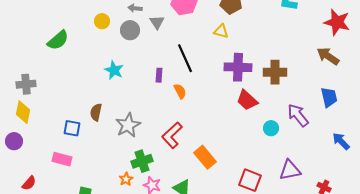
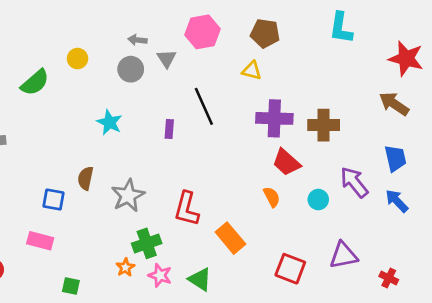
yellow circle: (102, 21) -> (77, 59), moved
orange semicircle: (180, 91) -> (272, 197), moved
red L-shape: (172, 135) -> (187, 209), turned -32
blue arrow: (341, 141) -> (397, 201), moved

